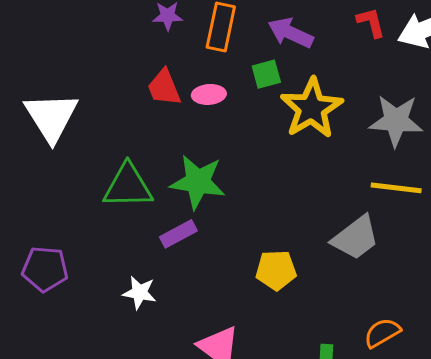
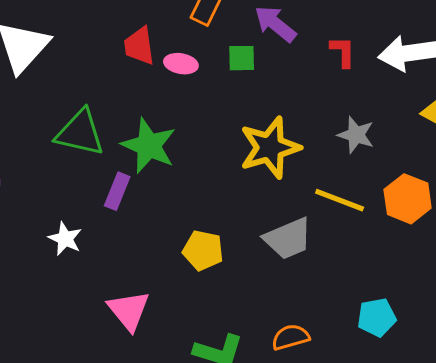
red L-shape: (371, 22) -> (343, 52), moved
yellow star: (312, 108) -> (270, 148), moved
gray star: (396, 121) -> (356, 135), size x0.7
purple rectangle: (178, 234) -> (117, 191), turned -54

